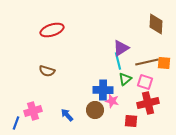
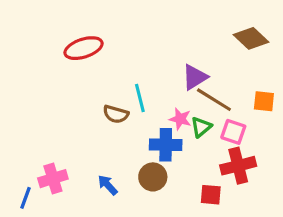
brown diamond: (156, 24) -> (251, 38), turned -50
cyan line: (118, 61) -> (140, 98), moved
brown line: (147, 62) -> (214, 100), moved, turned 45
brown semicircle: (47, 71) -> (116, 114), moved
pink star: (112, 101) -> (180, 119), moved

